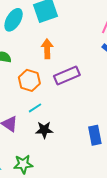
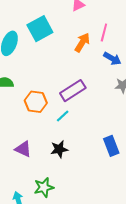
orange arrow: (47, 49) -> (82, 43), moved, turned 42
cyan line: (35, 108) -> (63, 116), moved

